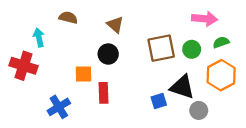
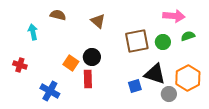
black circle: (108, 54) -> (92, 57), moved
red cross: (24, 66) -> (20, 65), moved, size x0.6
orange square: (83, 74) -> (71, 63), turned 35
orange hexagon: (221, 75) -> (188, 78), moved
blue cross: (59, 107) -> (50, 91), turned -30

